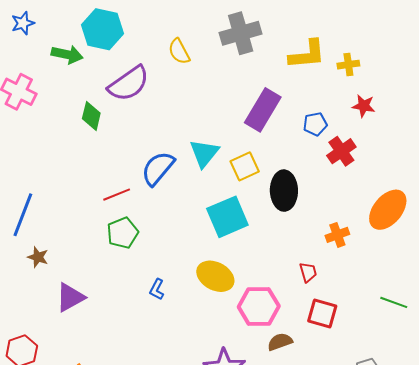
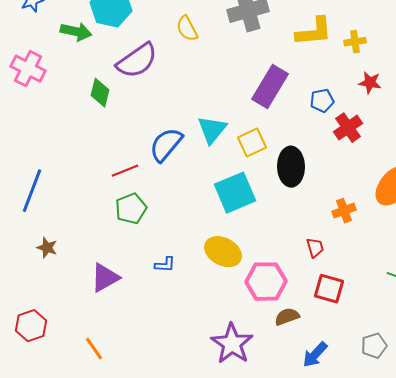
brown star: (38, 257) -> (47, 248), moved
blue L-shape: (157, 289) -> (165, 265), turned -115
purple triangle: (70, 297) -> (105, 278), moved

